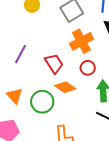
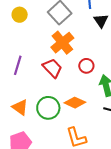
orange cross: (82, 41) -> (62, 43), moved
orange diamond: (65, 87) -> (75, 103), moved

